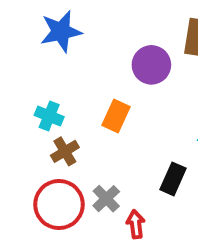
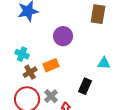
purple circle: (151, 65) -> (63, 36), moved
orange rectangle: (116, 116) -> (51, 65), moved, turned 42

